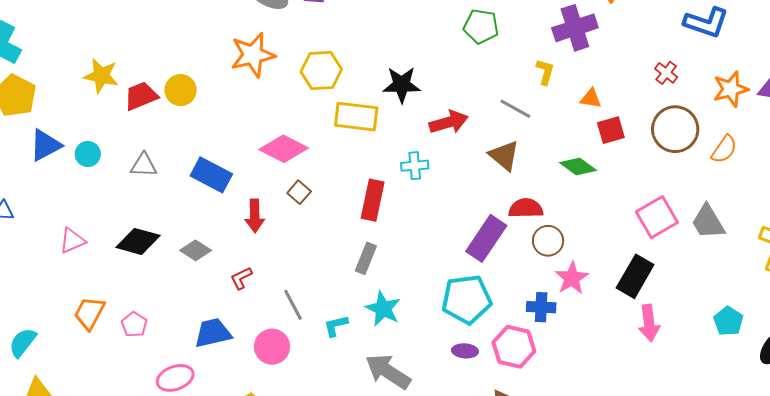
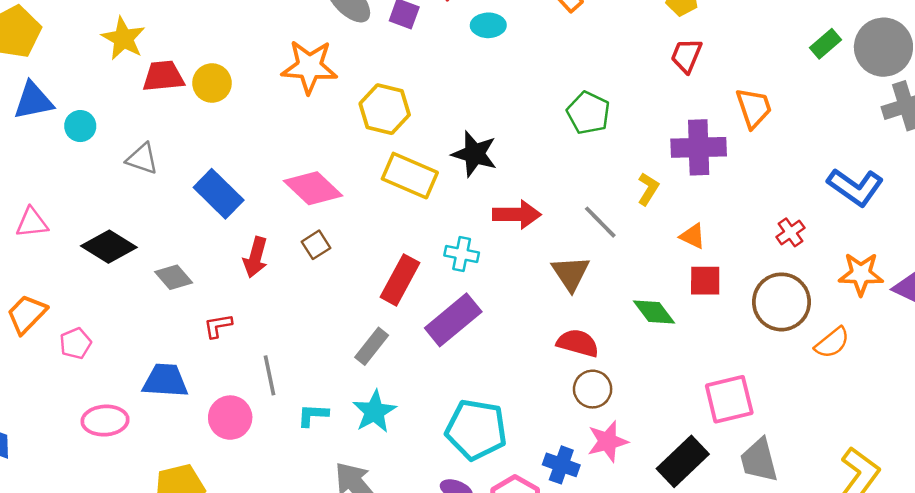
gray trapezoid: (708, 222) -> (759, 460), moved
purple rectangle: (486, 238) -> (453, 320), moved

